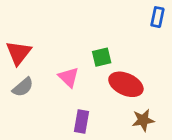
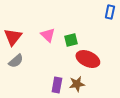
pink triangle: (69, 77) -> (48, 35), moved
brown star: (143, 120) -> (77, 84), moved

